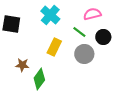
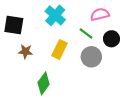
brown star: (22, 65) -> (25, 52), moved

